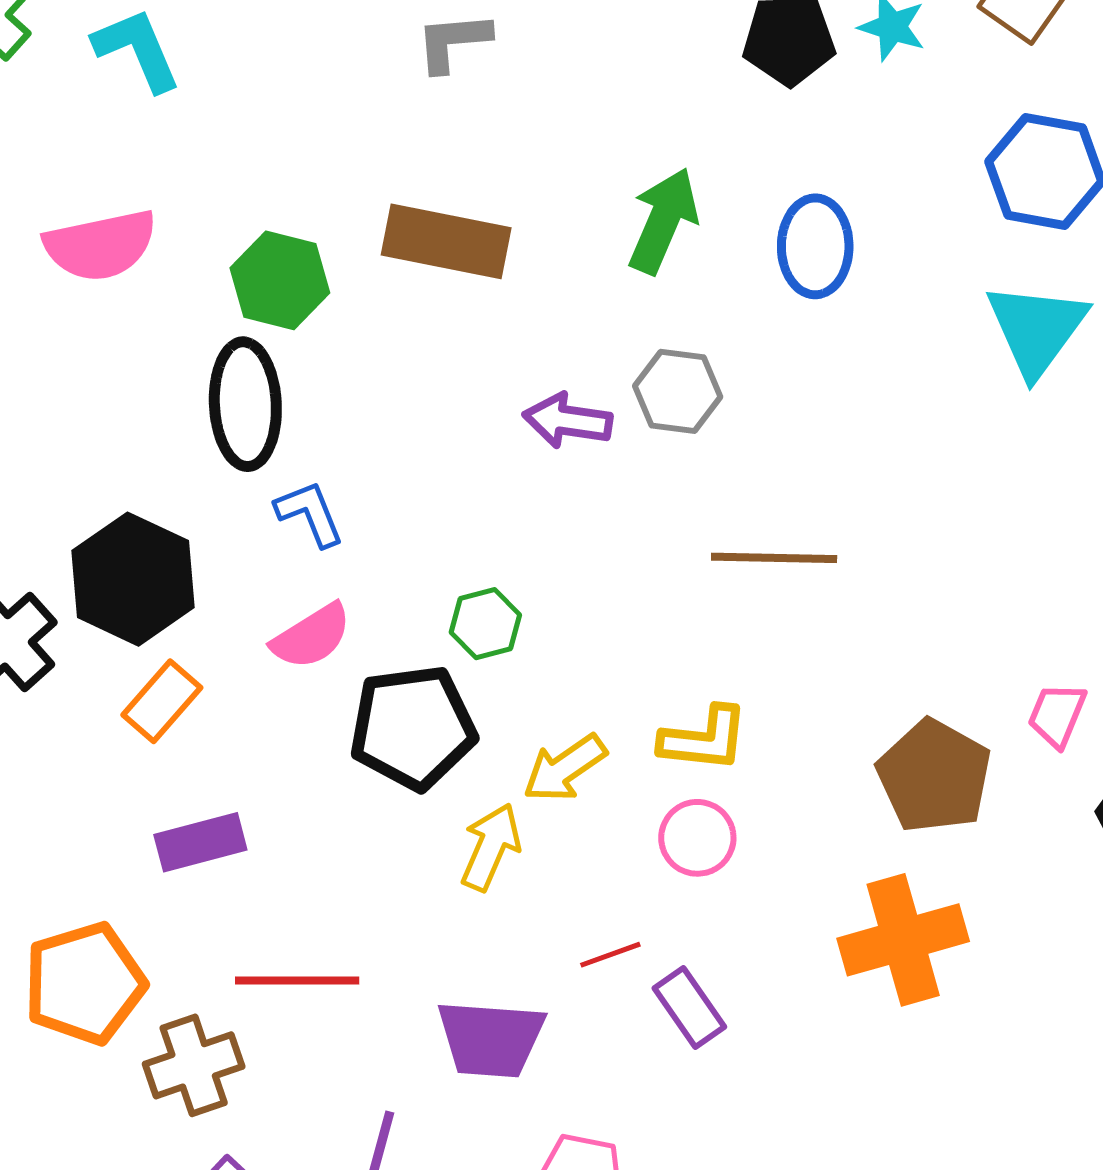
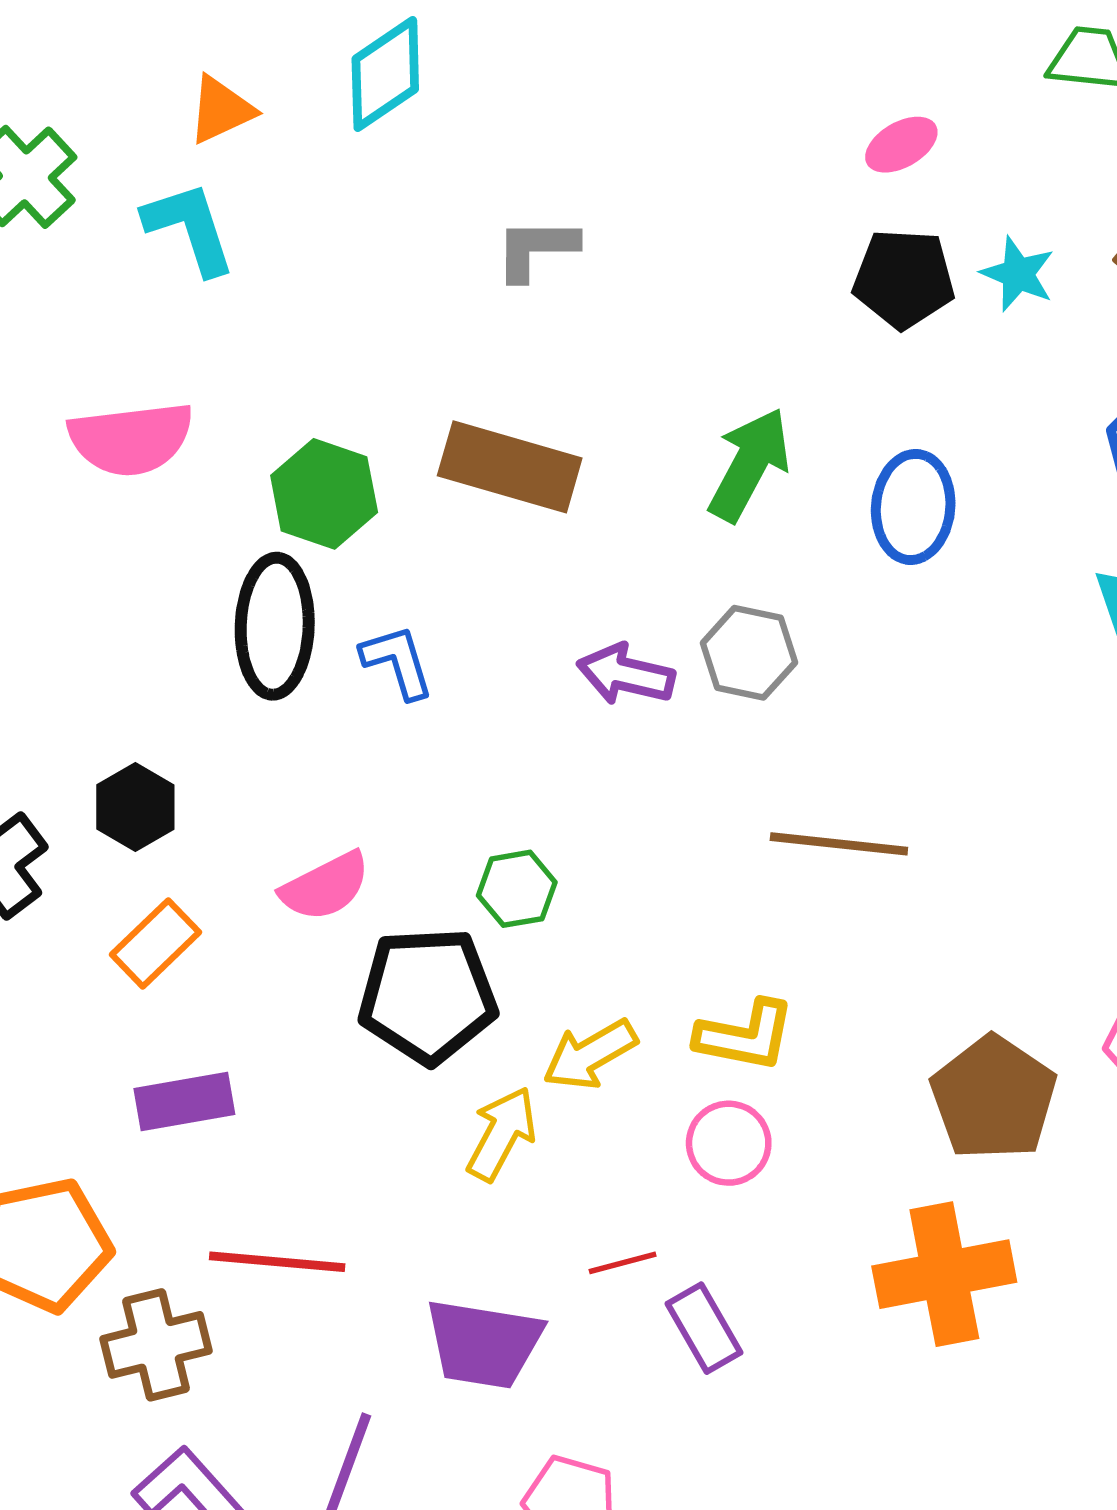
blue L-shape: (310, 513) -> (397, 662), moved
black hexagon: (133, 579) -> (135, 807), size x0.6

